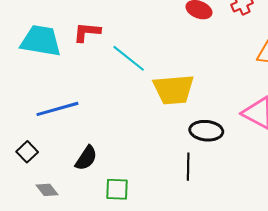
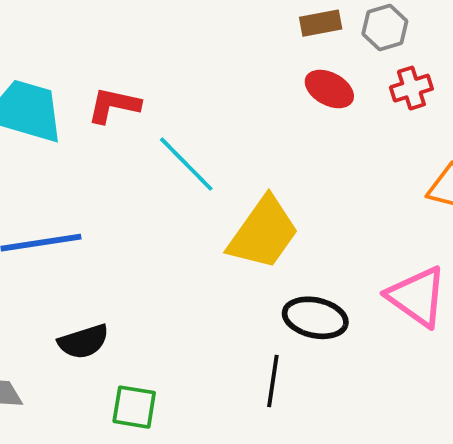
yellow trapezoid: (174, 90) -> (263, 233), turned -57
black semicircle: (86, 158) -> (84, 342), turned 32

